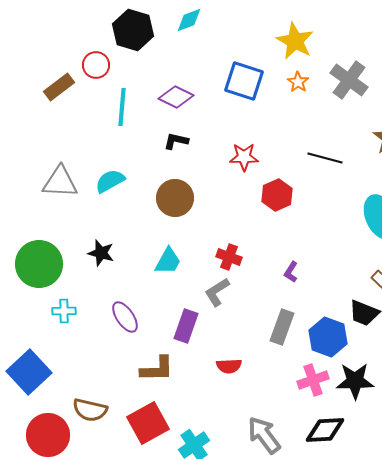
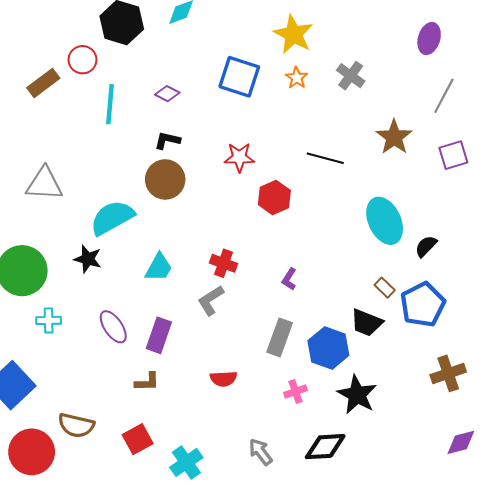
gray cross: (349, 80) -> (351, 76), size x0.7
purple diamond: (176, 97) -> (167, 94), size x0.7
cyan semicircle: (110, 181) -> (112, 218), moved, size x1.4
brown circle: (175, 198) -> (165, 179), moved
purple rectangle: (186, 326) -> (159, 335), moved
brown L-shape: (157, 369) -> (147, 382), size x0.7
pink cross: (313, 380) -> (296, 391), moved, size x0.7
black star: (355, 381) -> (357, 395), turned 30
red square: (148, 423) -> (138, 439), size x0.7
gray arrow: (264, 435) -> (261, 452), size x0.7

